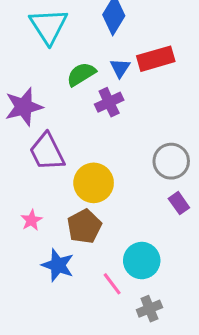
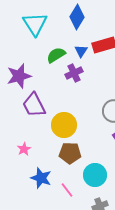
brown pentagon: (84, 226) -> (70, 153), moved, turned 30
pink line: (112, 284) -> (67, 190), moved

